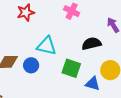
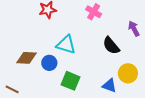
black semicircle: (92, 44) -> (111, 46), turned -120
green square: (71, 68) -> (71, 81), moved

